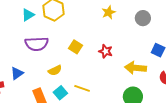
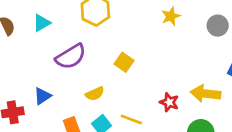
cyan triangle: (28, 15) -> (42, 23), moved
purple semicircle: (37, 44) -> (71, 57), turned -30
red star: (106, 51) -> (169, 102), moved

